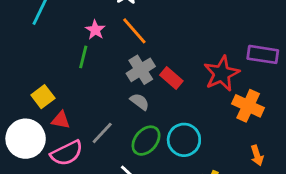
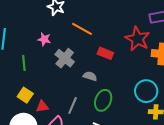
orange line: (134, 31) -> (82, 29), moved
green line: (83, 57) -> (24, 63), moved
gray cross: (141, 70) -> (65, 58), moved
cyan circle: (184, 140) -> (146, 91), moved

